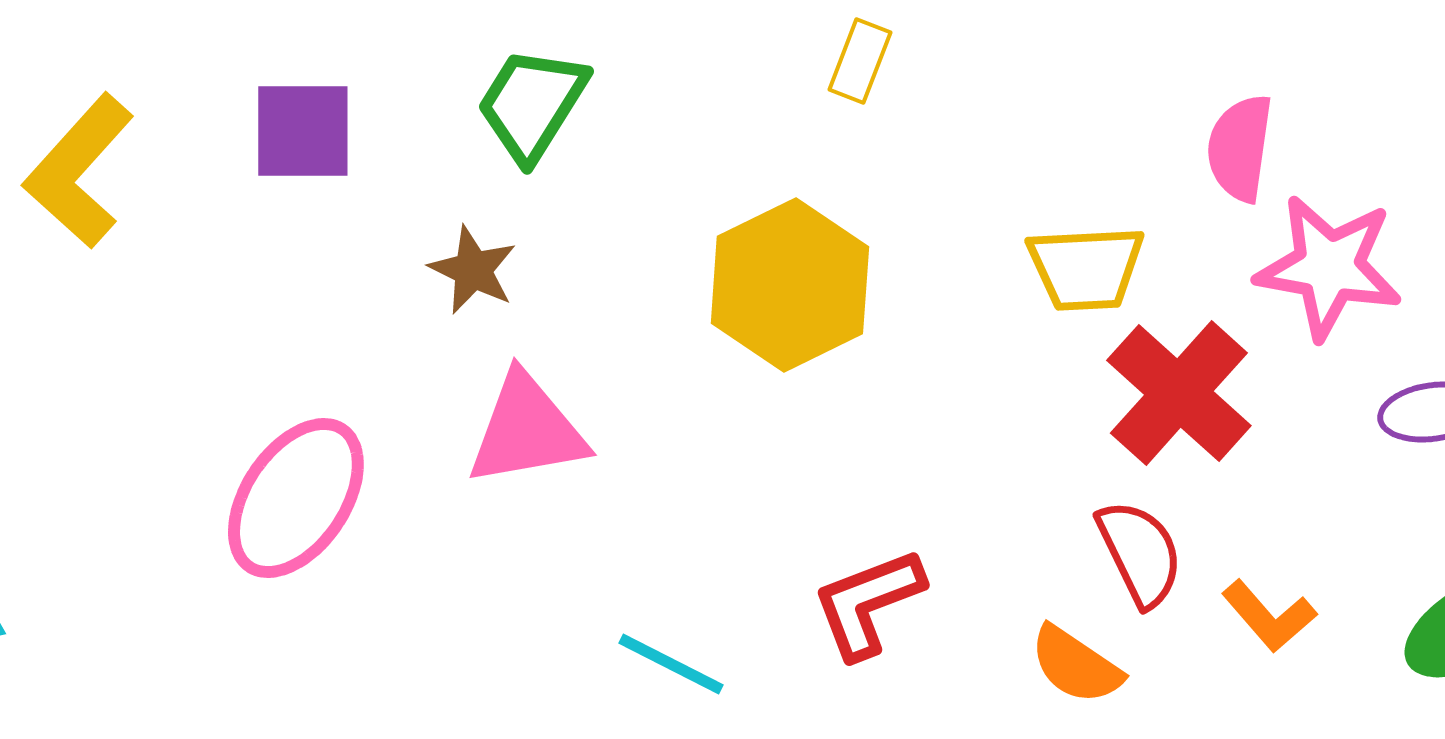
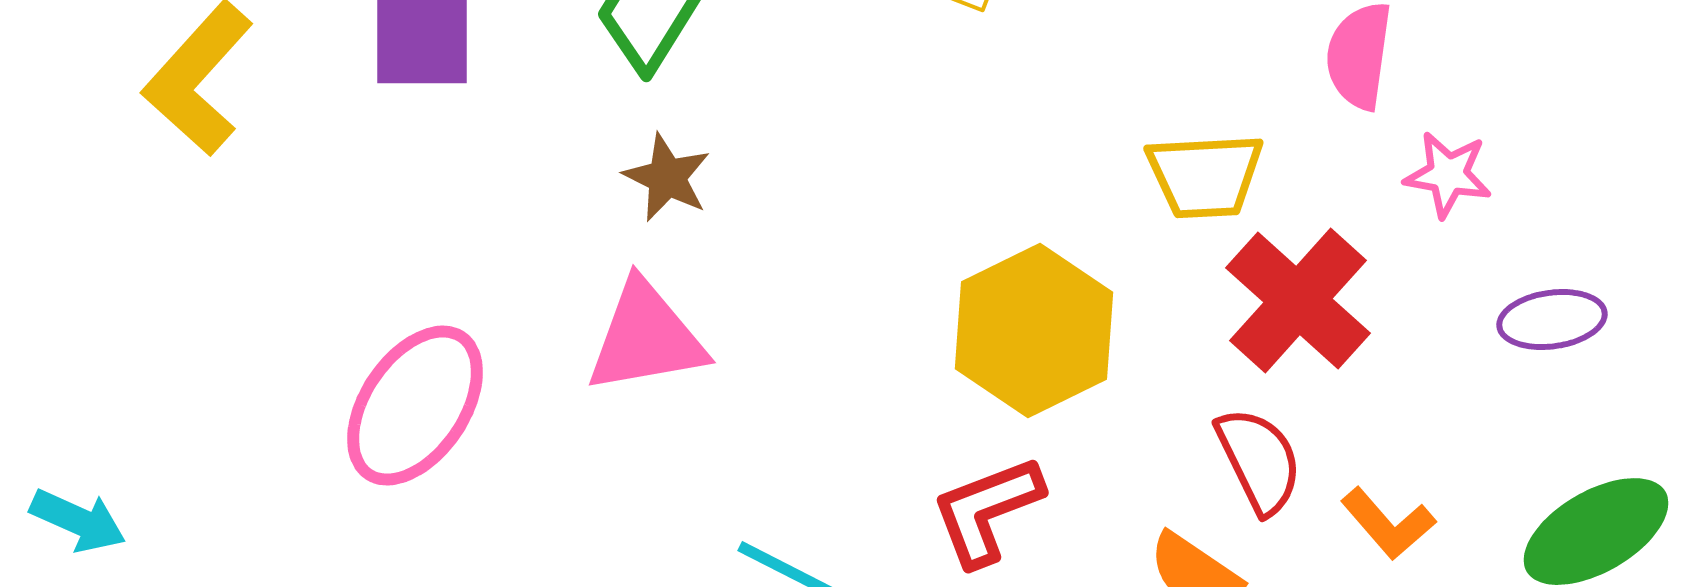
pink star: (1329, 267) -> (1448, 175), size x0.6
brown star: (473, 270) -> (667, 178), moved
yellow hexagon: (790, 285) -> (1034, 331), moved

